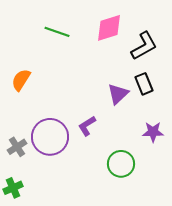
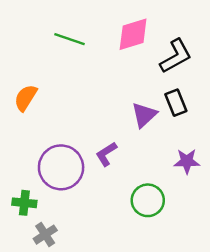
gray cross: (17, 147) -> (45, 235), moved
green cross: (13, 188) -> (24, 203), moved, turned 30

